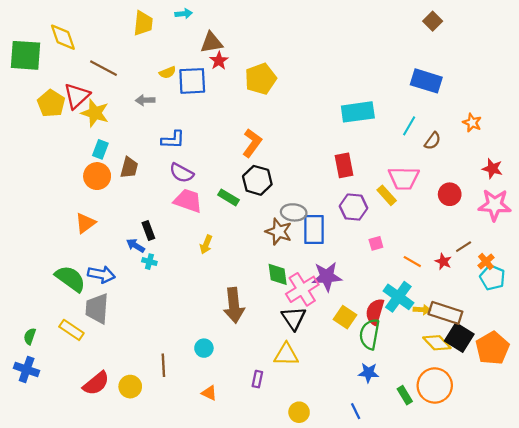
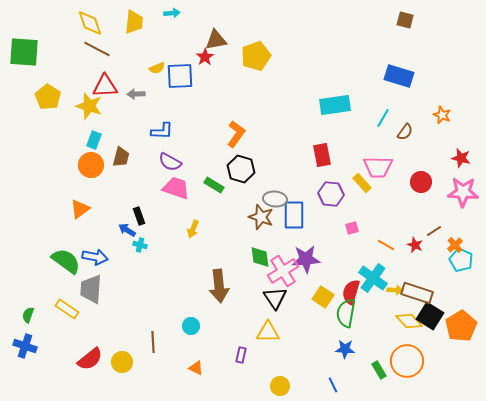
brown square: (433, 21) -> (405, 20), turned -30
yellow diamond: (63, 37) -> (90, 23), moved
brown triangle: (211, 43) -> (216, 40), moved
brown line: (103, 68) -> (97, 49), moved
yellow pentagon: (261, 79) -> (256, 56), moved
red triangle: (77, 96) -> (105, 86), moved, turned 40

